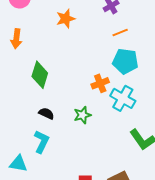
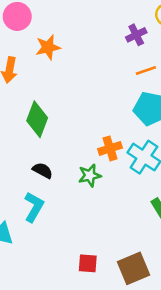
orange star: (66, 19) -> (48, 47), moved
orange cross: (100, 83) -> (110, 148), moved

